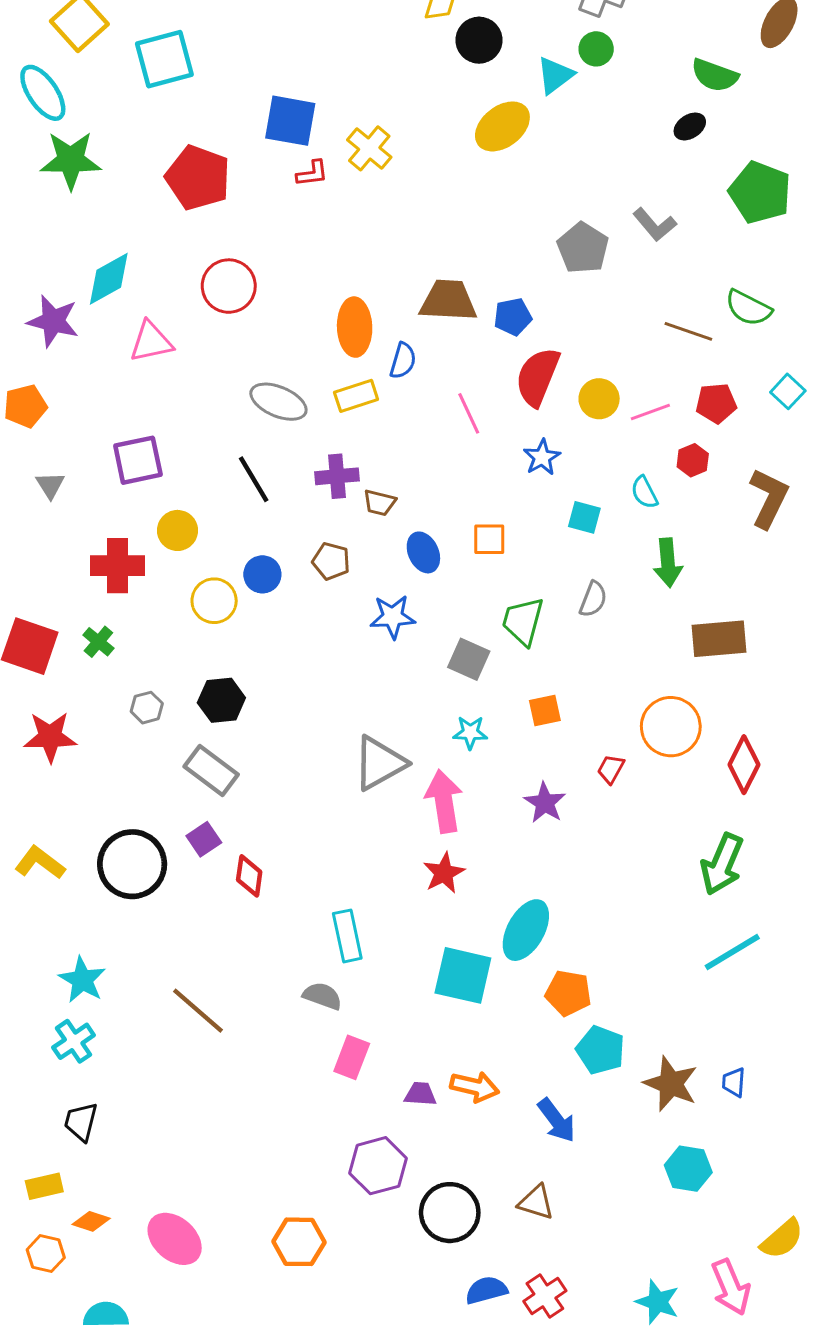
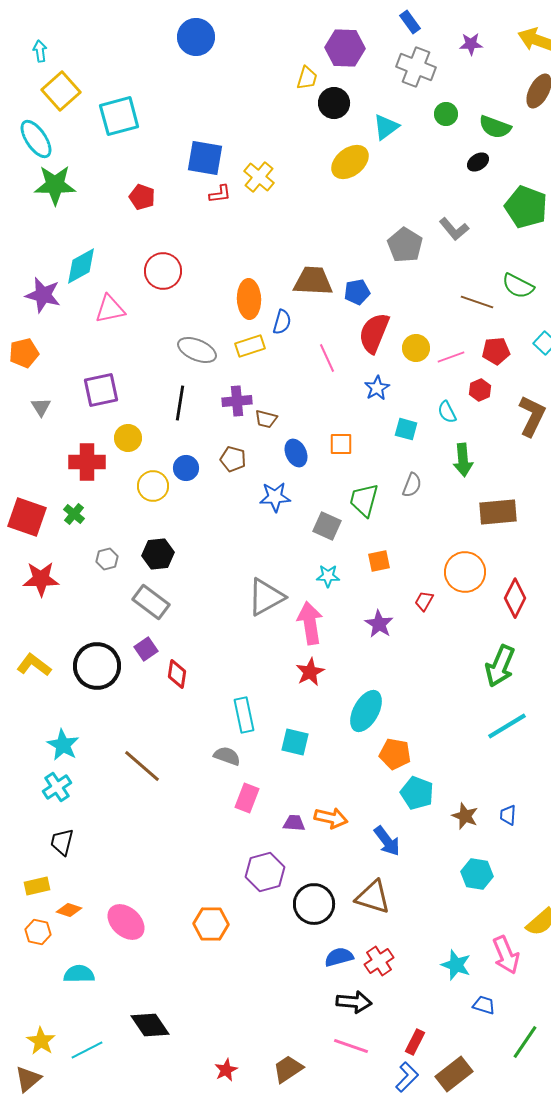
green circle: (596, 49) -> (446, 114), moved
red pentagon: (198, 178) -> (142, 197), size x0.6
black line: (254, 479) -> (180, 403), turned 40
cyan square: (463, 975) -> (295, 742), moved, size x0.7
brown star: (671, 1084) -> (465, 816), size x0.7
brown triangle: (536, 1202) -> (373, 897), size x1.4

